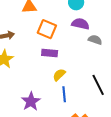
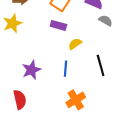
yellow semicircle: (59, 75) -> (75, 44), moved

